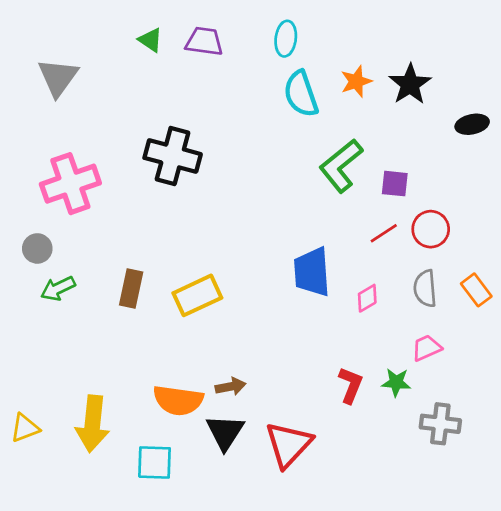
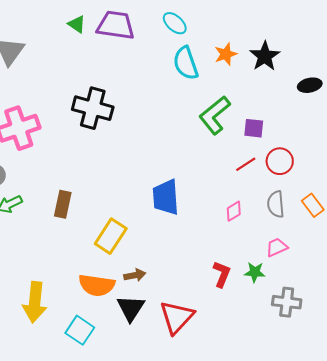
cyan ellipse: (286, 39) -> (175, 23), turned -55
purple trapezoid: (204, 41) -> (116, 25), size x1.4
blue trapezoid: (312, 272) -> (166, 197), moved
yellow rectangle: (197, 295) -> (111, 236), moved, turned -32
cyan square: (155, 462) -> (80, 330), turned 32

